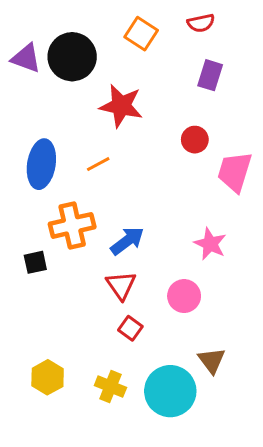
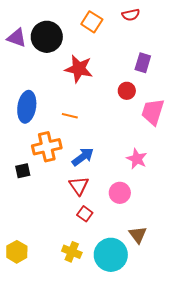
purple rectangle: (210, 75) -> (143, 63), moved
orange line: (98, 164) -> (70, 116), moved, turned 42
yellow hexagon: (48, 377) -> (17, 252), moved

